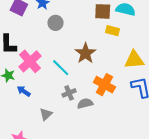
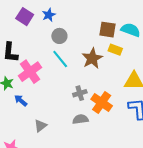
brown star: (85, 53) -> (92, 58), moved
cyan line: (61, 68) -> (60, 59), moved
gray cross: (69, 93) -> (80, 93), moved

